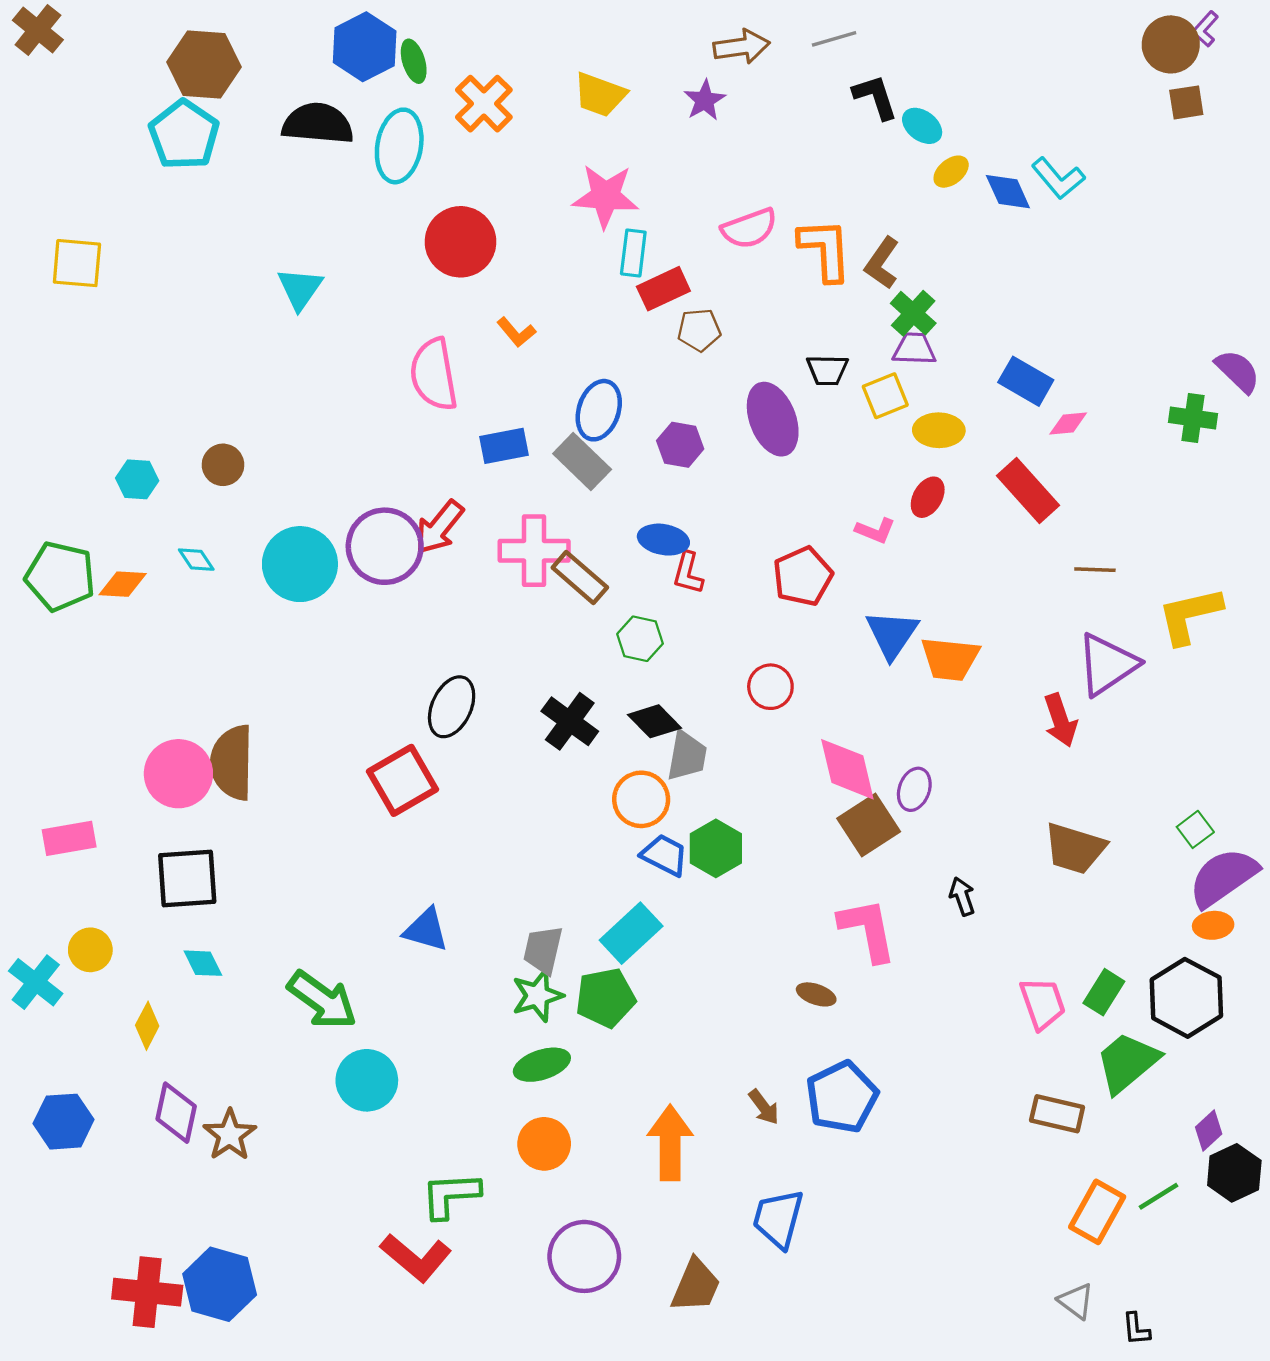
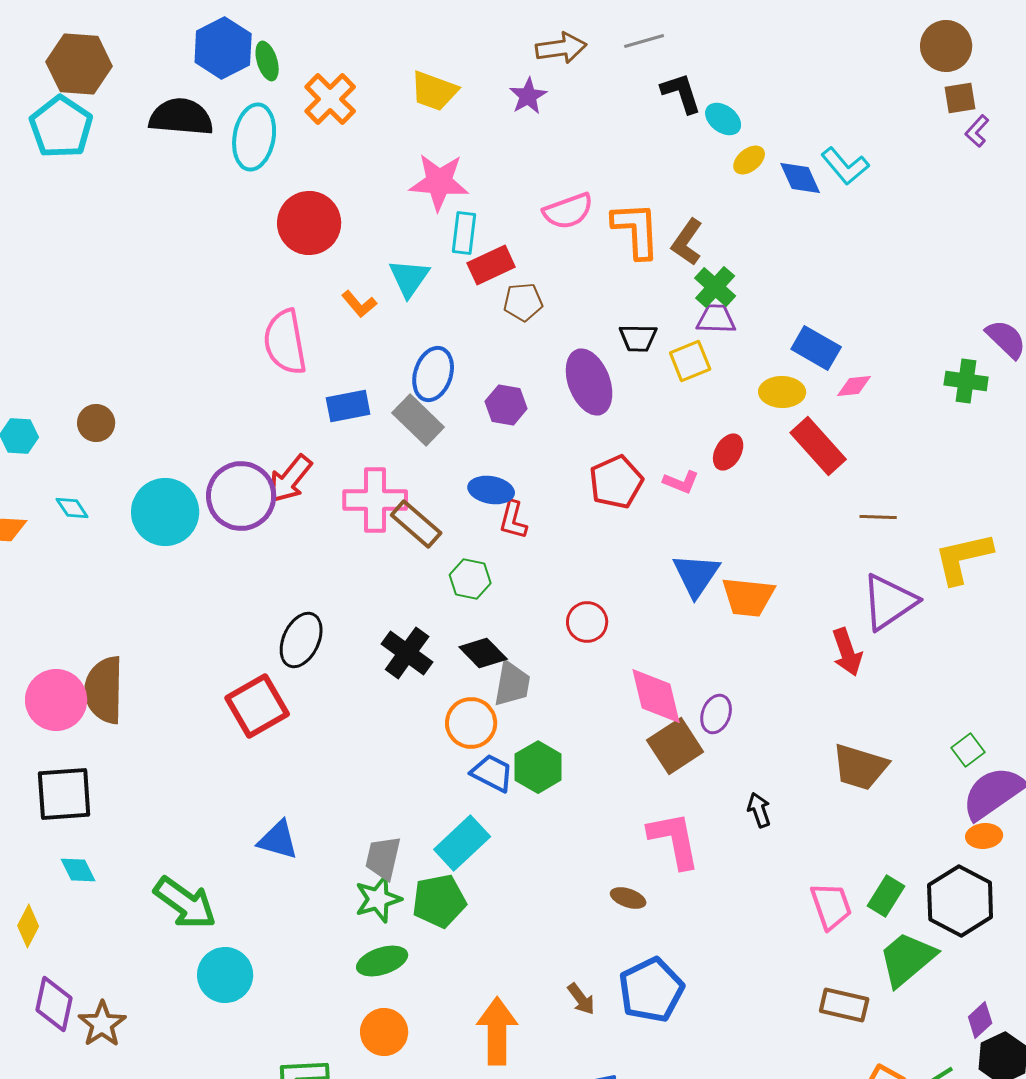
purple L-shape: (1205, 29) -> (977, 131), moved
cyan triangle: (300, 289) -> (409, 278), moved
yellow ellipse: (939, 430) -> (782, 392), moved
red pentagon: (803, 576) -> (616, 482), moved

